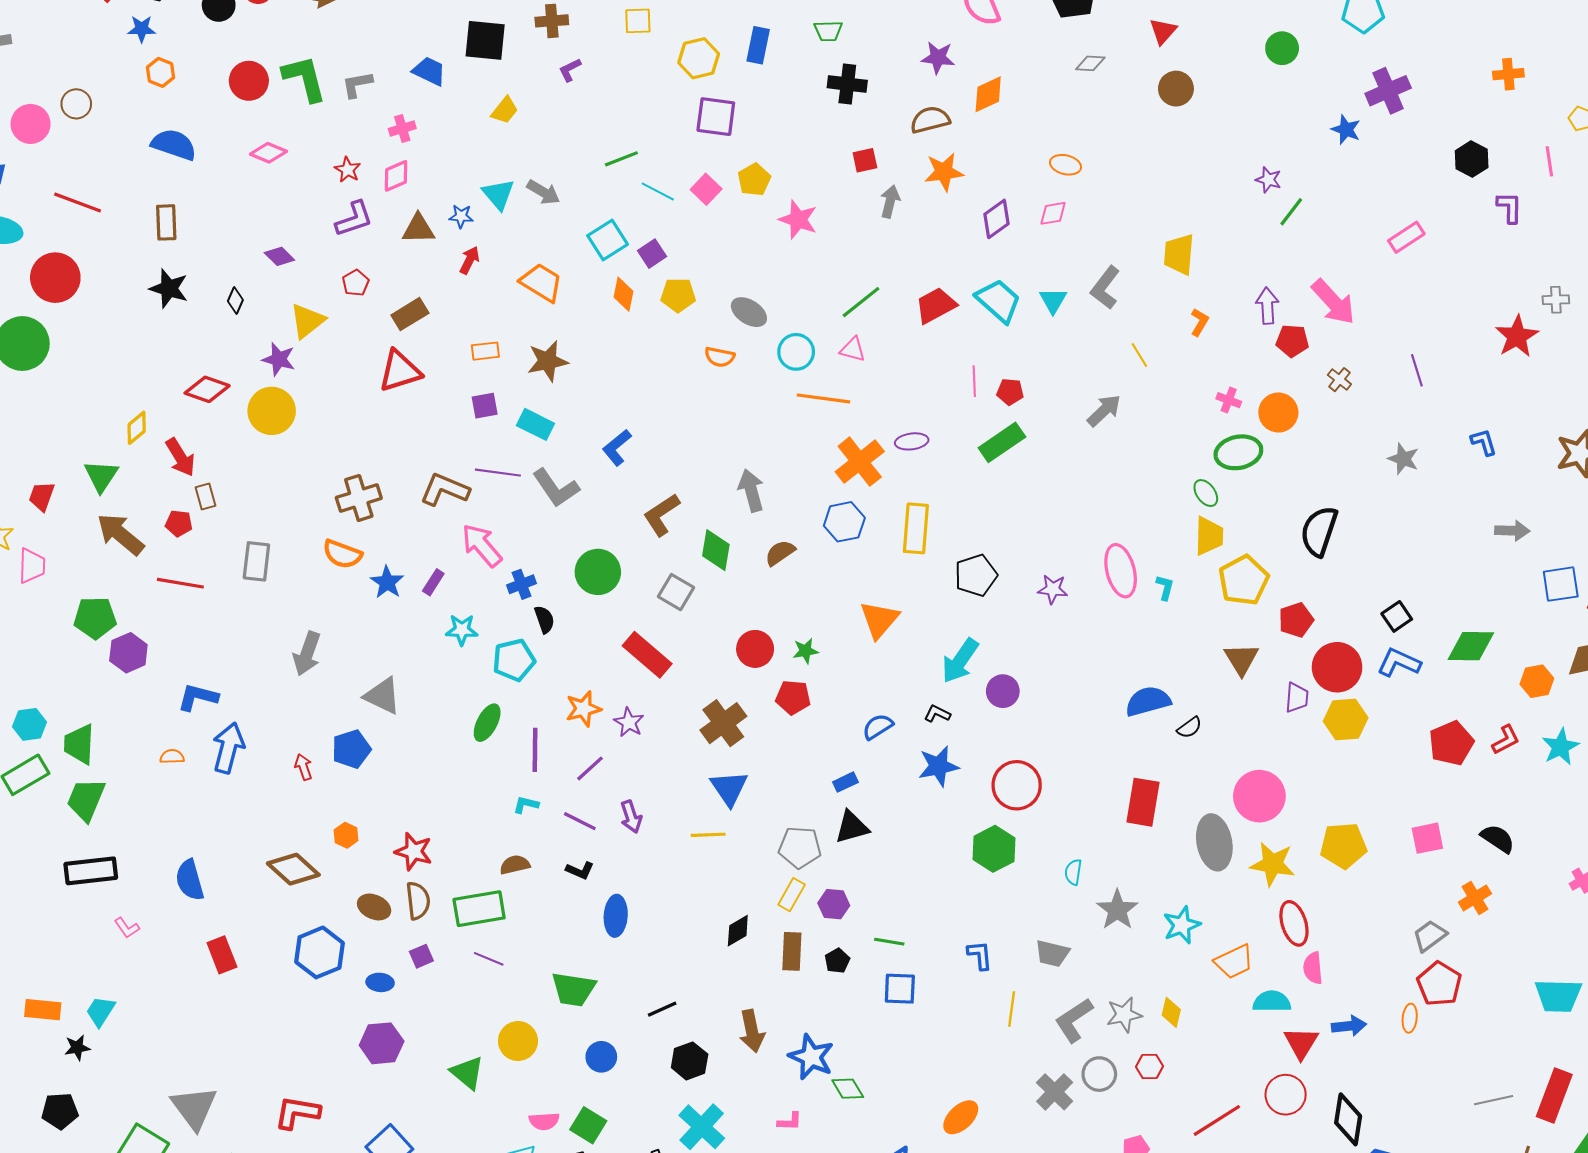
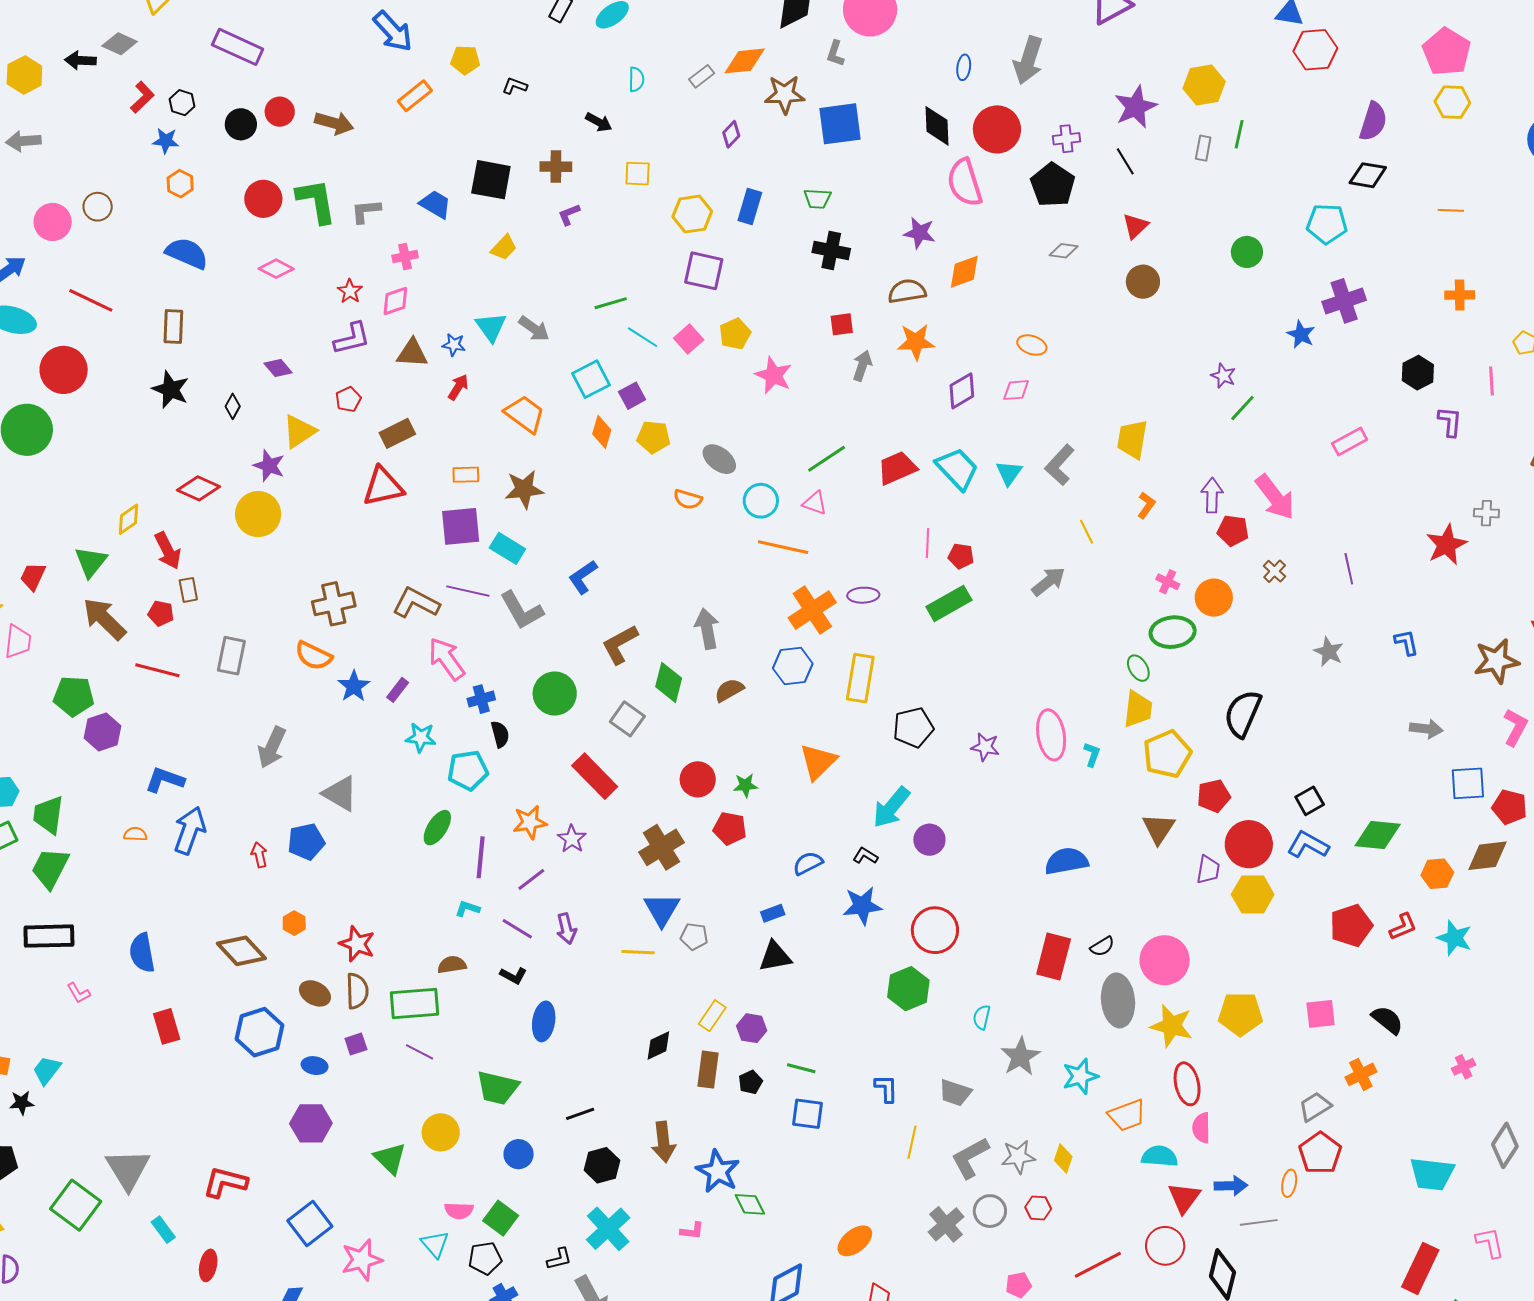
purple square: (485, 406) -> (461, 526), size x1.6
black semicircle: (1189, 728) -> (1102, 946), moved
cyan star: (1560, 747) -> (1454, 938), turned -30
gray pentagon: (800, 847) -> (694, 936), moved, size x0.7
gray line: (1494, 1100) -> (1259, 1222), moved

